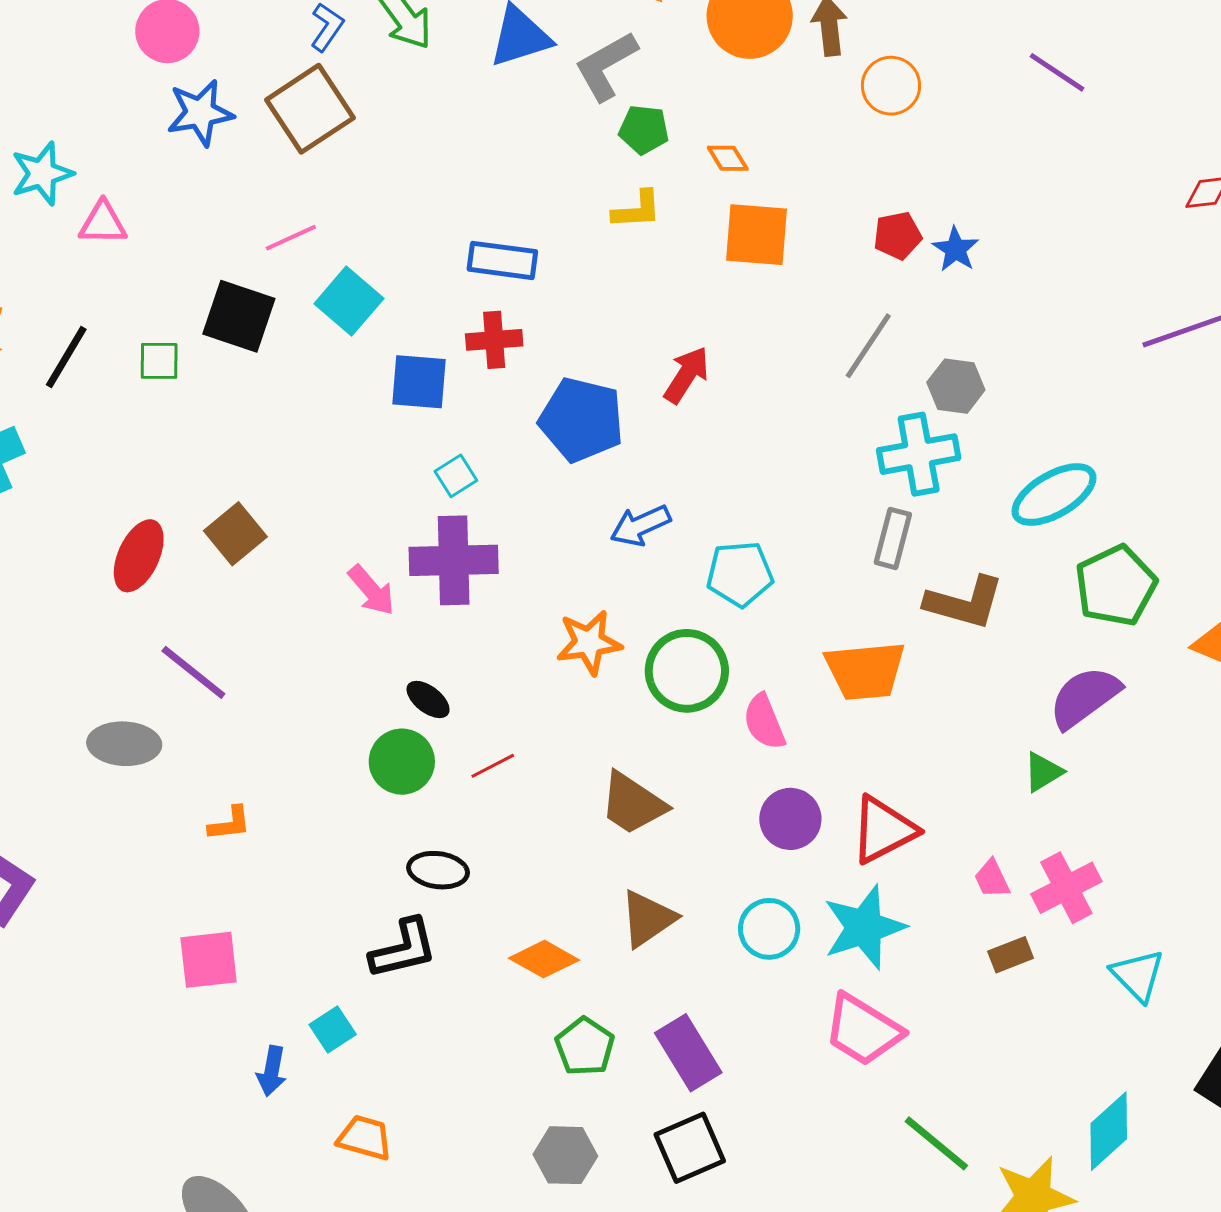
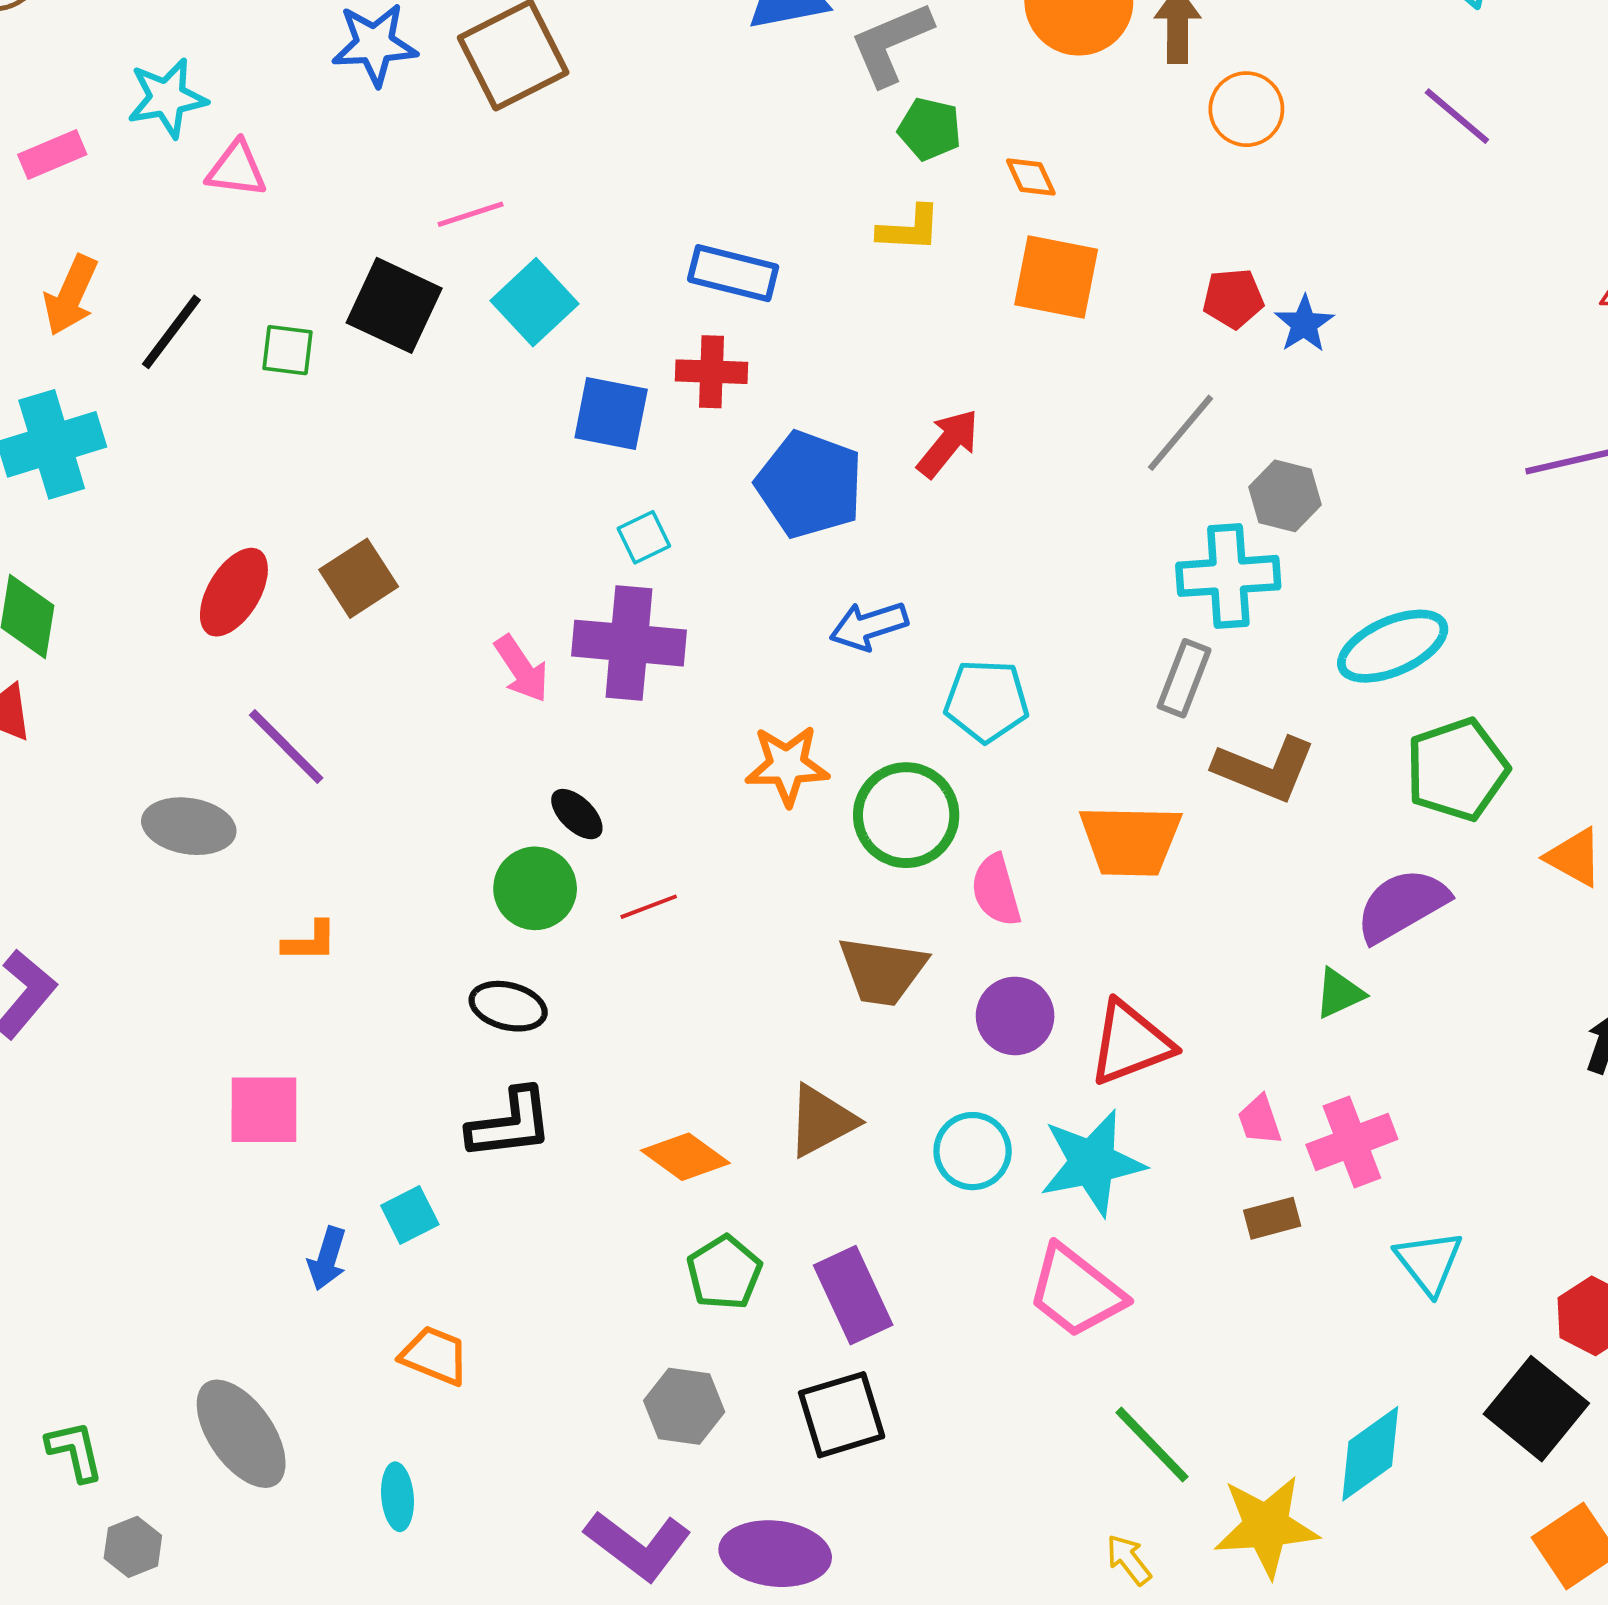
brown trapezoid: (633, 803) -> (882, 971), moved, turned -32
black ellipse: (438, 870) -> (508, 1006), moved

